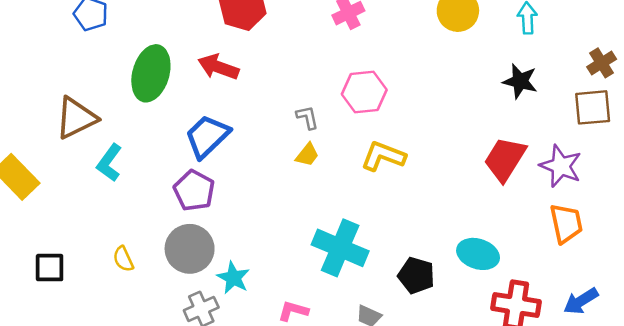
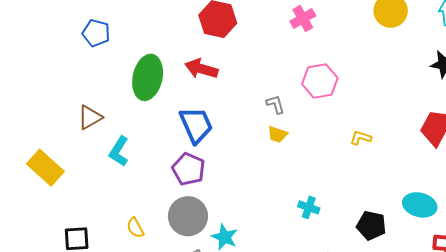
brown triangle: (76, 118) -> (90, 117), size x0.7
blue trapezoid: (207, 136) -> (196, 125), turned 114
yellow trapezoid: (307, 155) -> (277, 134), turned 75
yellow L-shape: (383, 156) -> (361, 138), moved, size x0.6
cyan cross: (340, 248) -> (309, 207), size x0.5

